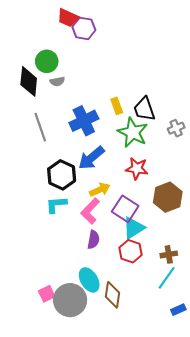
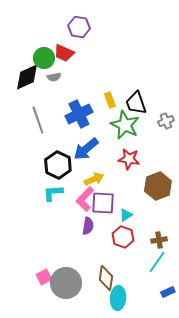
red trapezoid: (68, 18) -> (64, 53), moved
black diamond: (29, 81) -> (27, 77), turned 60
purple square: (125, 209) -> (103, 203), moved, turned -30
cyan triangle: (134, 228) -> (126, 215), size x0.6
cyan ellipse: (89, 280) -> (118, 298), moved, turned 35

